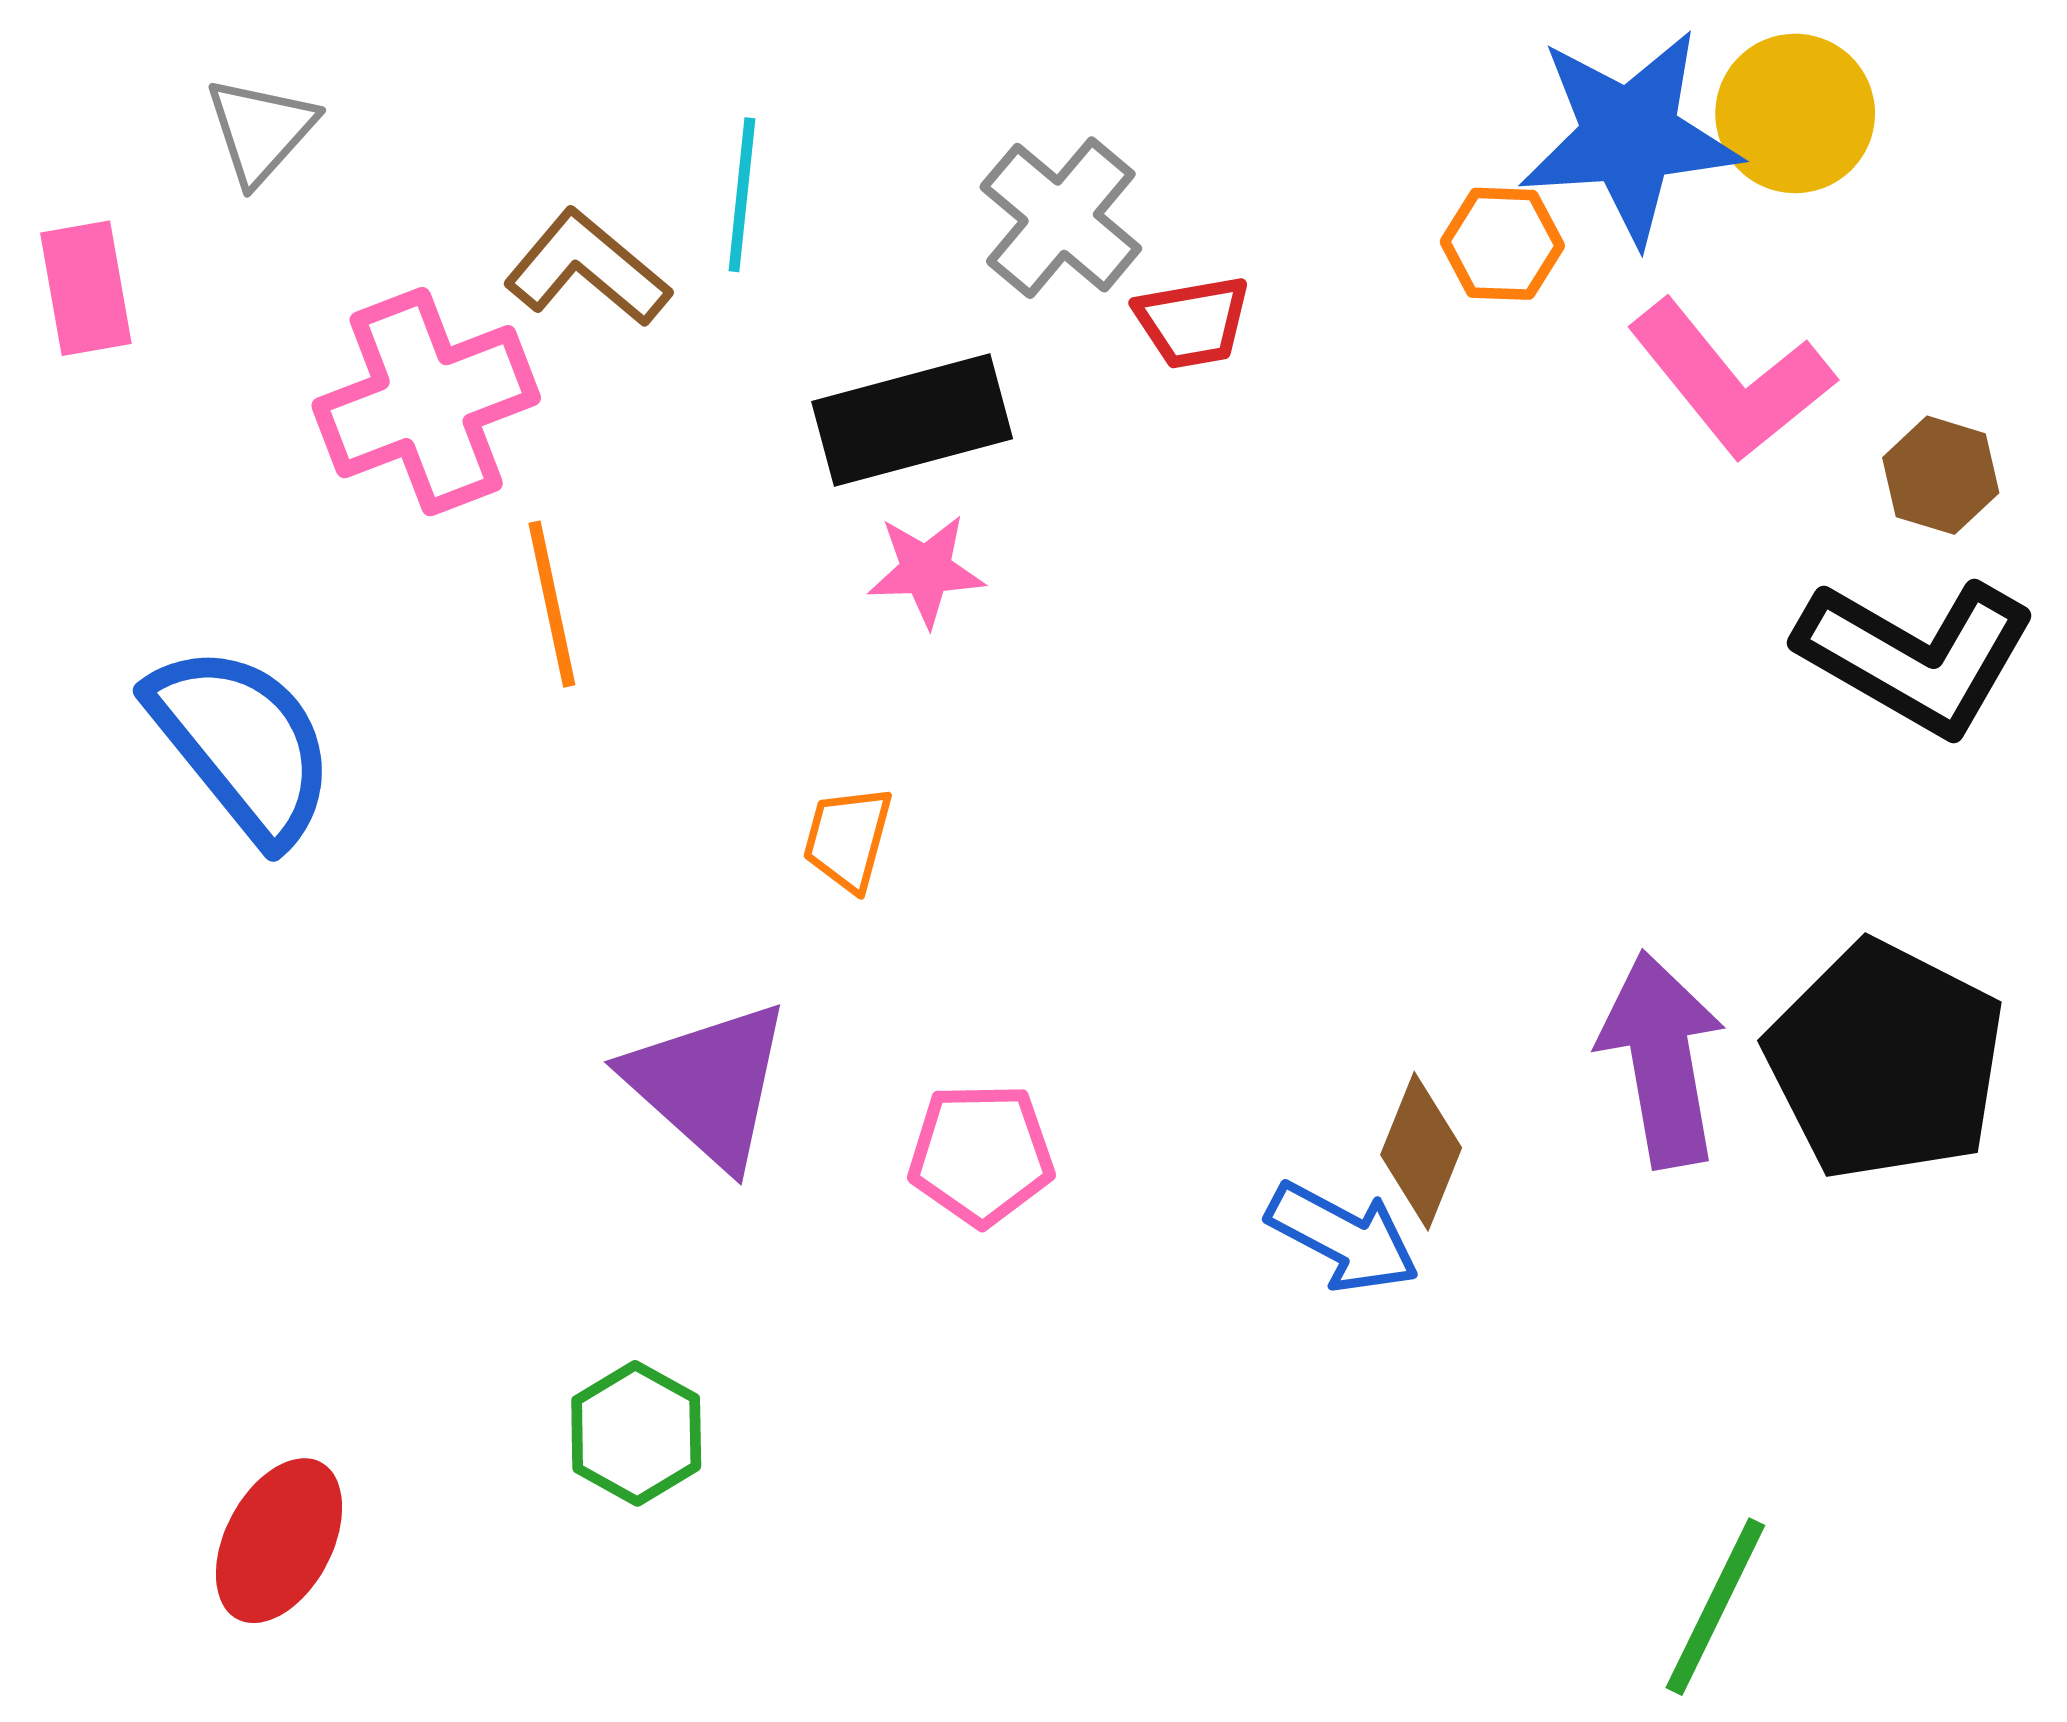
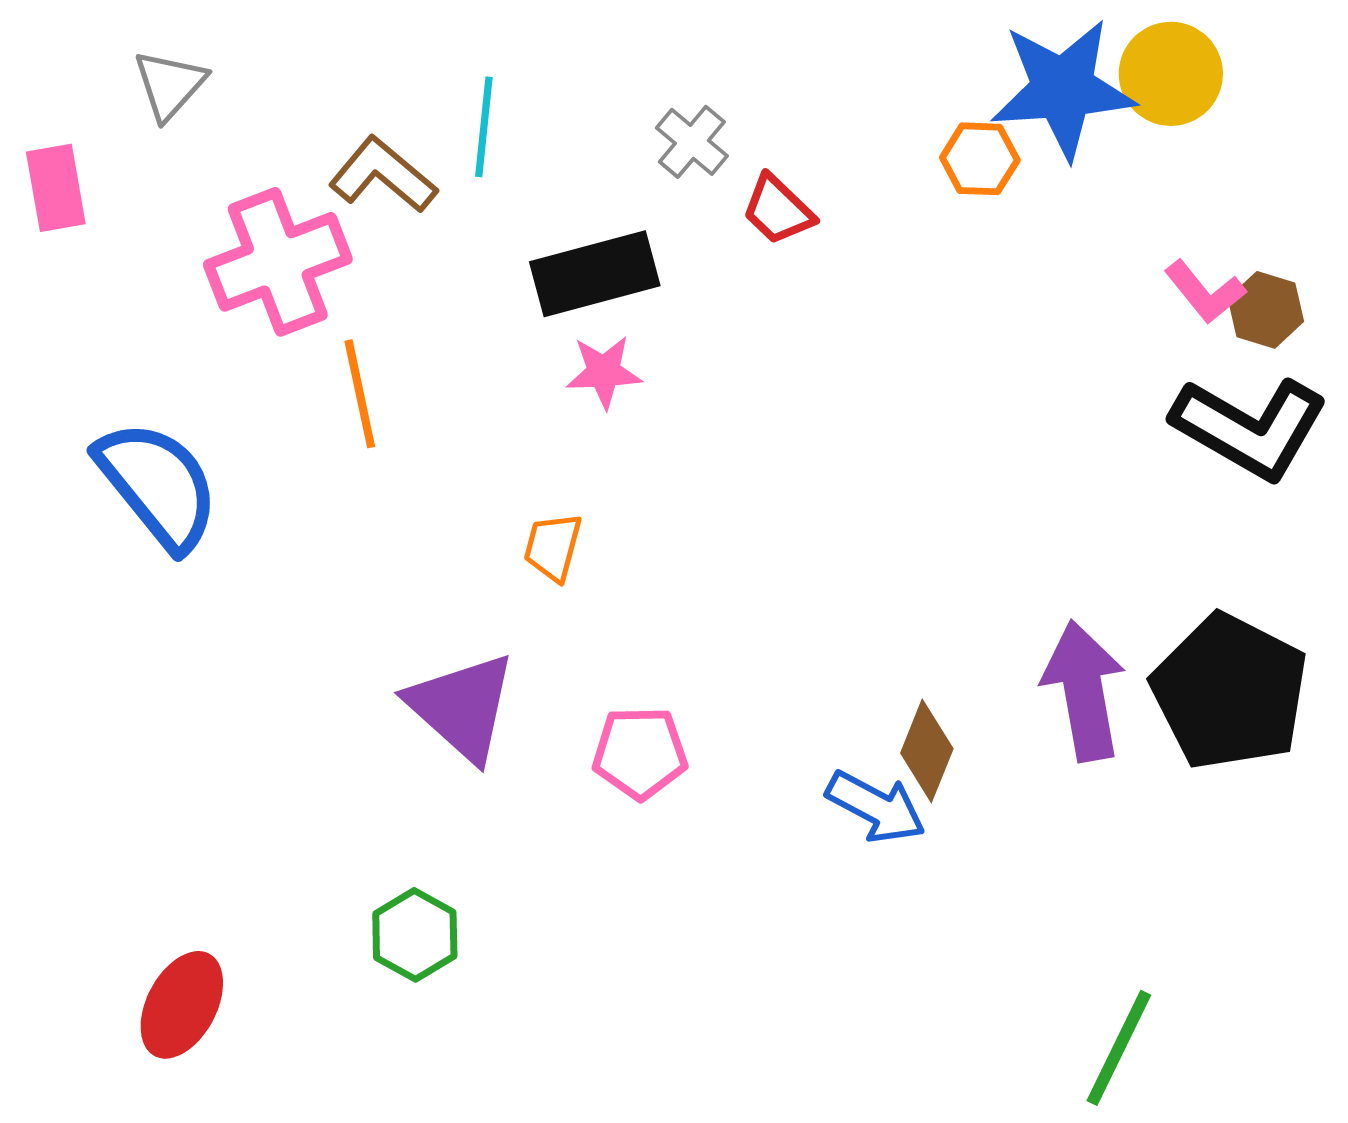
gray cross: (1061, 218) -> (692, 142), size x0.7
red trapezoid: (1193, 322) -> (778, 210), turned 54
pink L-shape: (1731, 380) -> (1205, 292), moved, size x0.6

